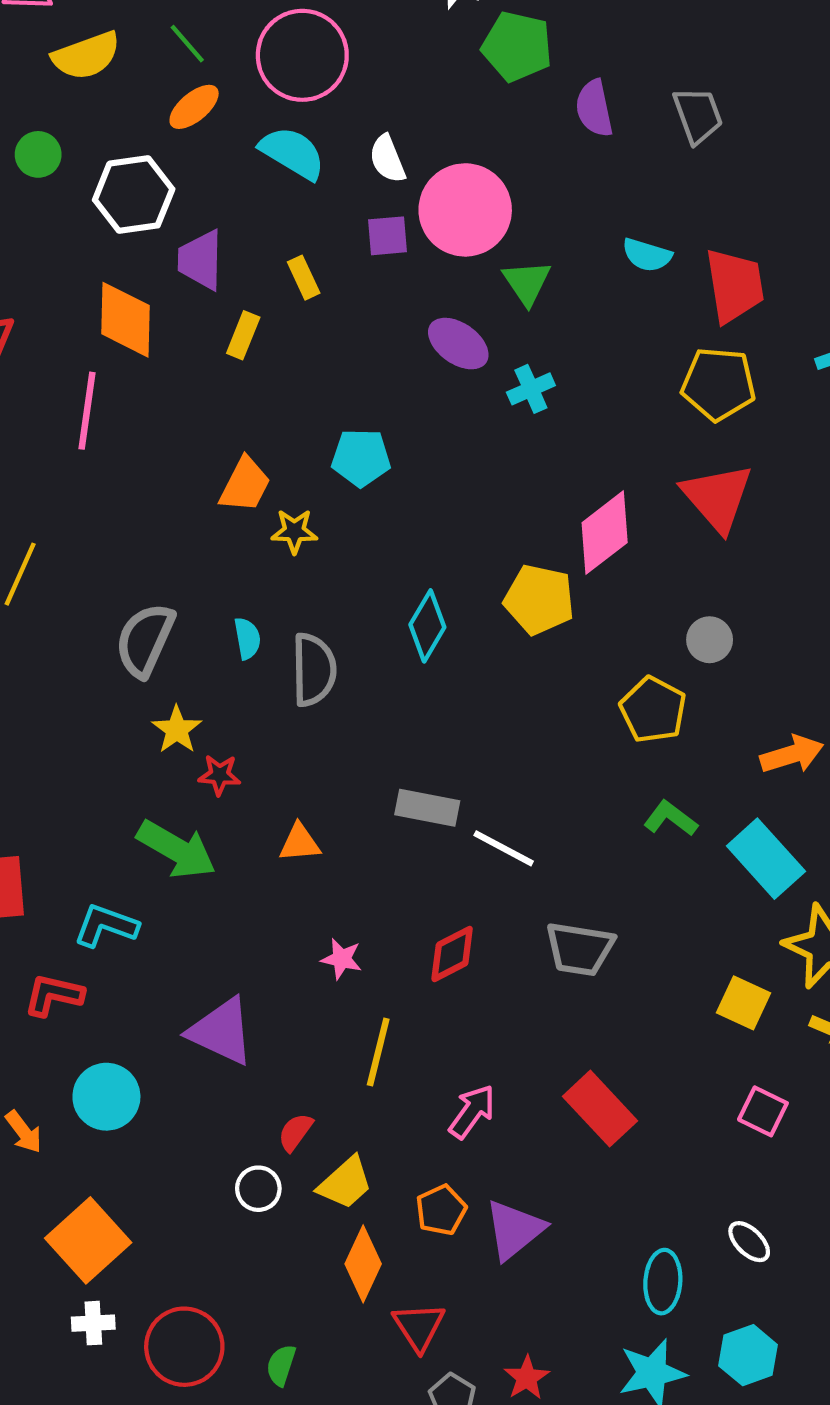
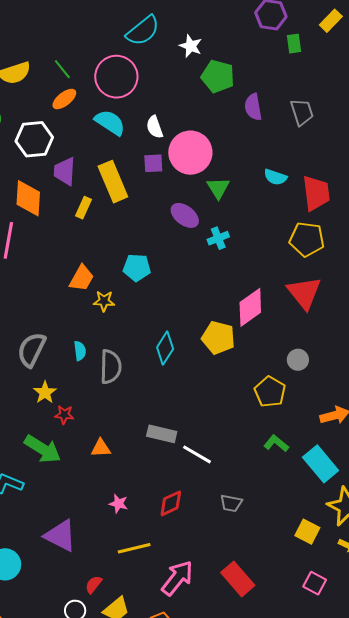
yellow rectangle: (304, 278) -> (113, 182), size x2.0
gray trapezoid: (580, 949) -> (231, 503), size x0.7
yellow line: (378, 1052) -> (134, 548), turned 60
pink arrow: (472, 1112) -> (177, 578), size x1.4

